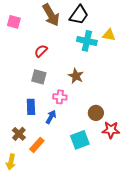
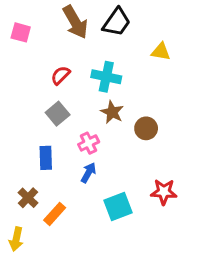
cyan cross: (87, 41) -> (106, 77), moved
gray square: (39, 77) -> (58, 114), turned 35
pink cross: (60, 97) -> (89, 143), turned -32
brown circle: (96, 113) -> (146, 128), moved
blue arrow: (51, 117) -> (89, 173), moved

